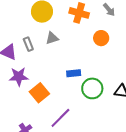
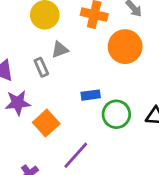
orange circle: (101, 38) -> (125, 47), size x1.6
gray rectangle: (28, 44) -> (41, 67), moved

